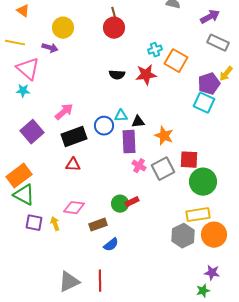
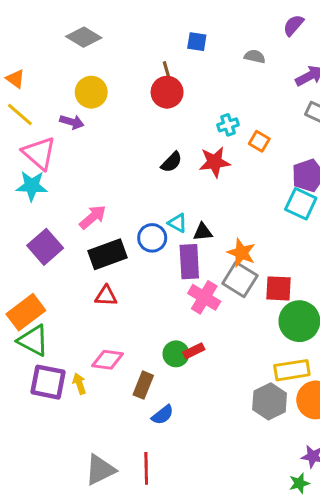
orange triangle: (23, 11) -> (15, 79), moved
yellow line: (15, 43) -> (20, 114), turned 30
orange square: (176, 61) -> (259, 141), size x0.6
black semicircle: (117, 75) -> (171, 162), turned -49
cyan star: (23, 91) -> (32, 186), size x1.5
cyan triangle: (121, 116) -> (177, 223), turned 32
pink cross: (139, 166) -> (204, 297), size x1.5
gray square: (163, 169) -> (240, 280), moved, turned -30
purple square: (34, 223) -> (48, 382), size x1.4
brown rectangle: (98, 225) -> (143, 385), turned -48

